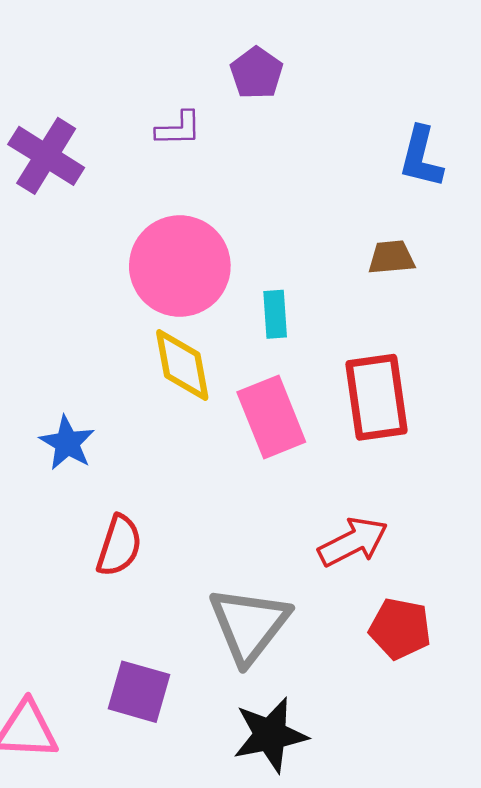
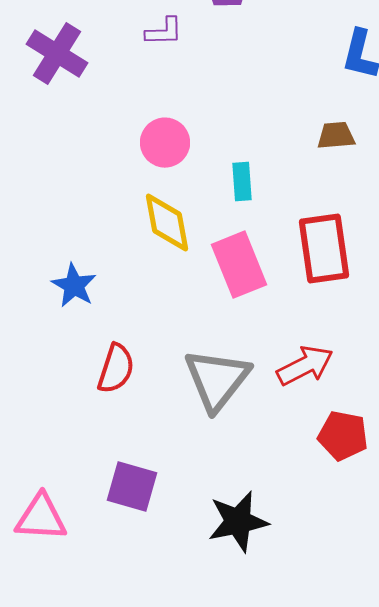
pink circle: (180, 266) -> (165, 143), size x0.6
gray triangle: (249, 625) -> (217, 380), moved

